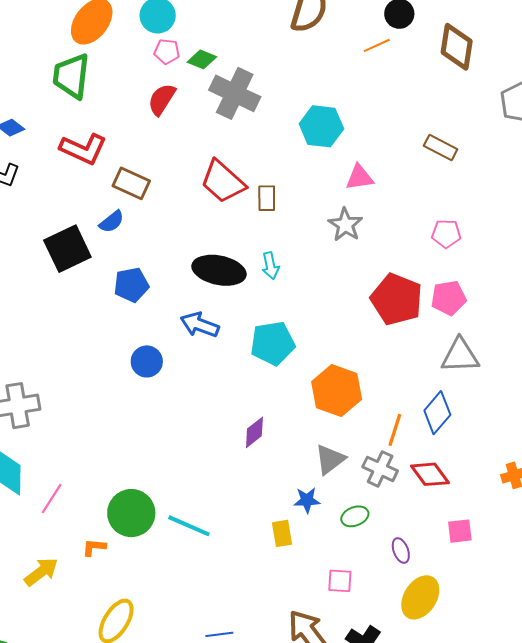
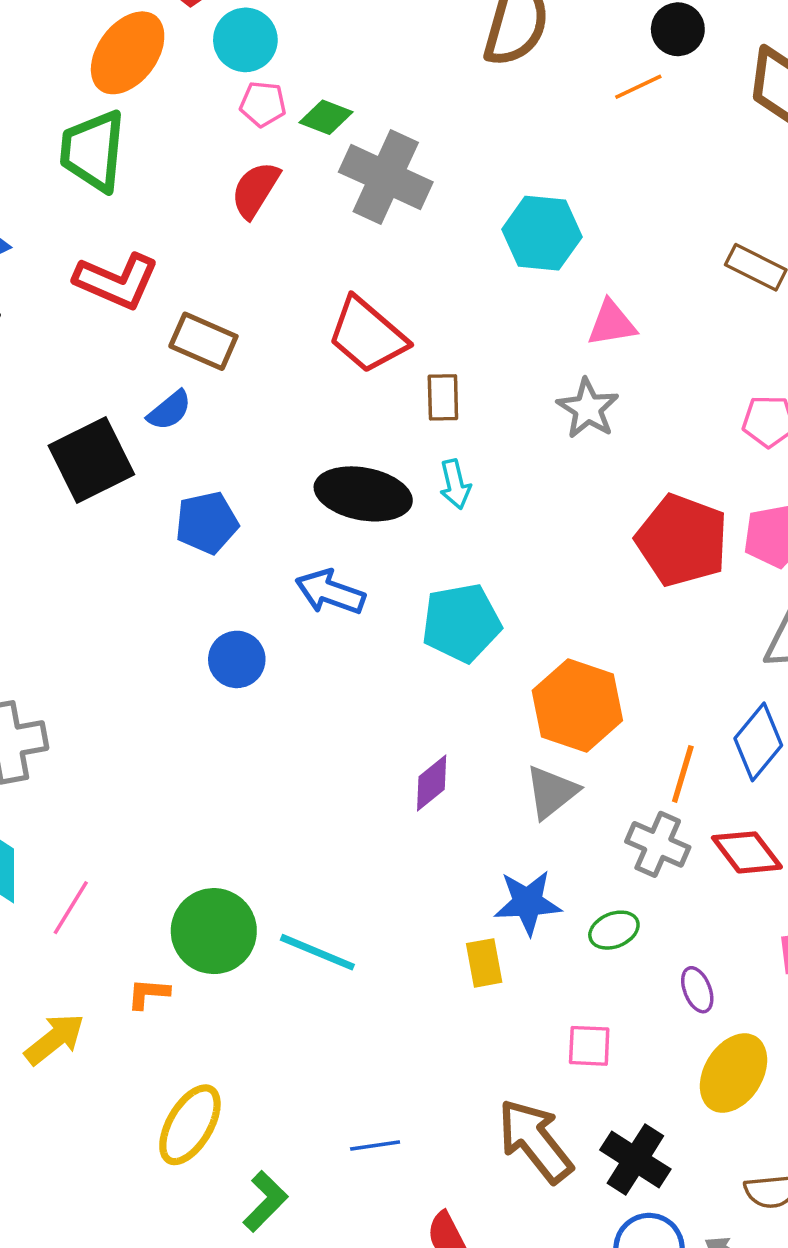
brown rectangle: (267, 198) -> (443, 397), moved
gray triangle: (330, 459) -> (552, 792), moved
blue star: (307, 500) -> (528, 903), size x1.4

